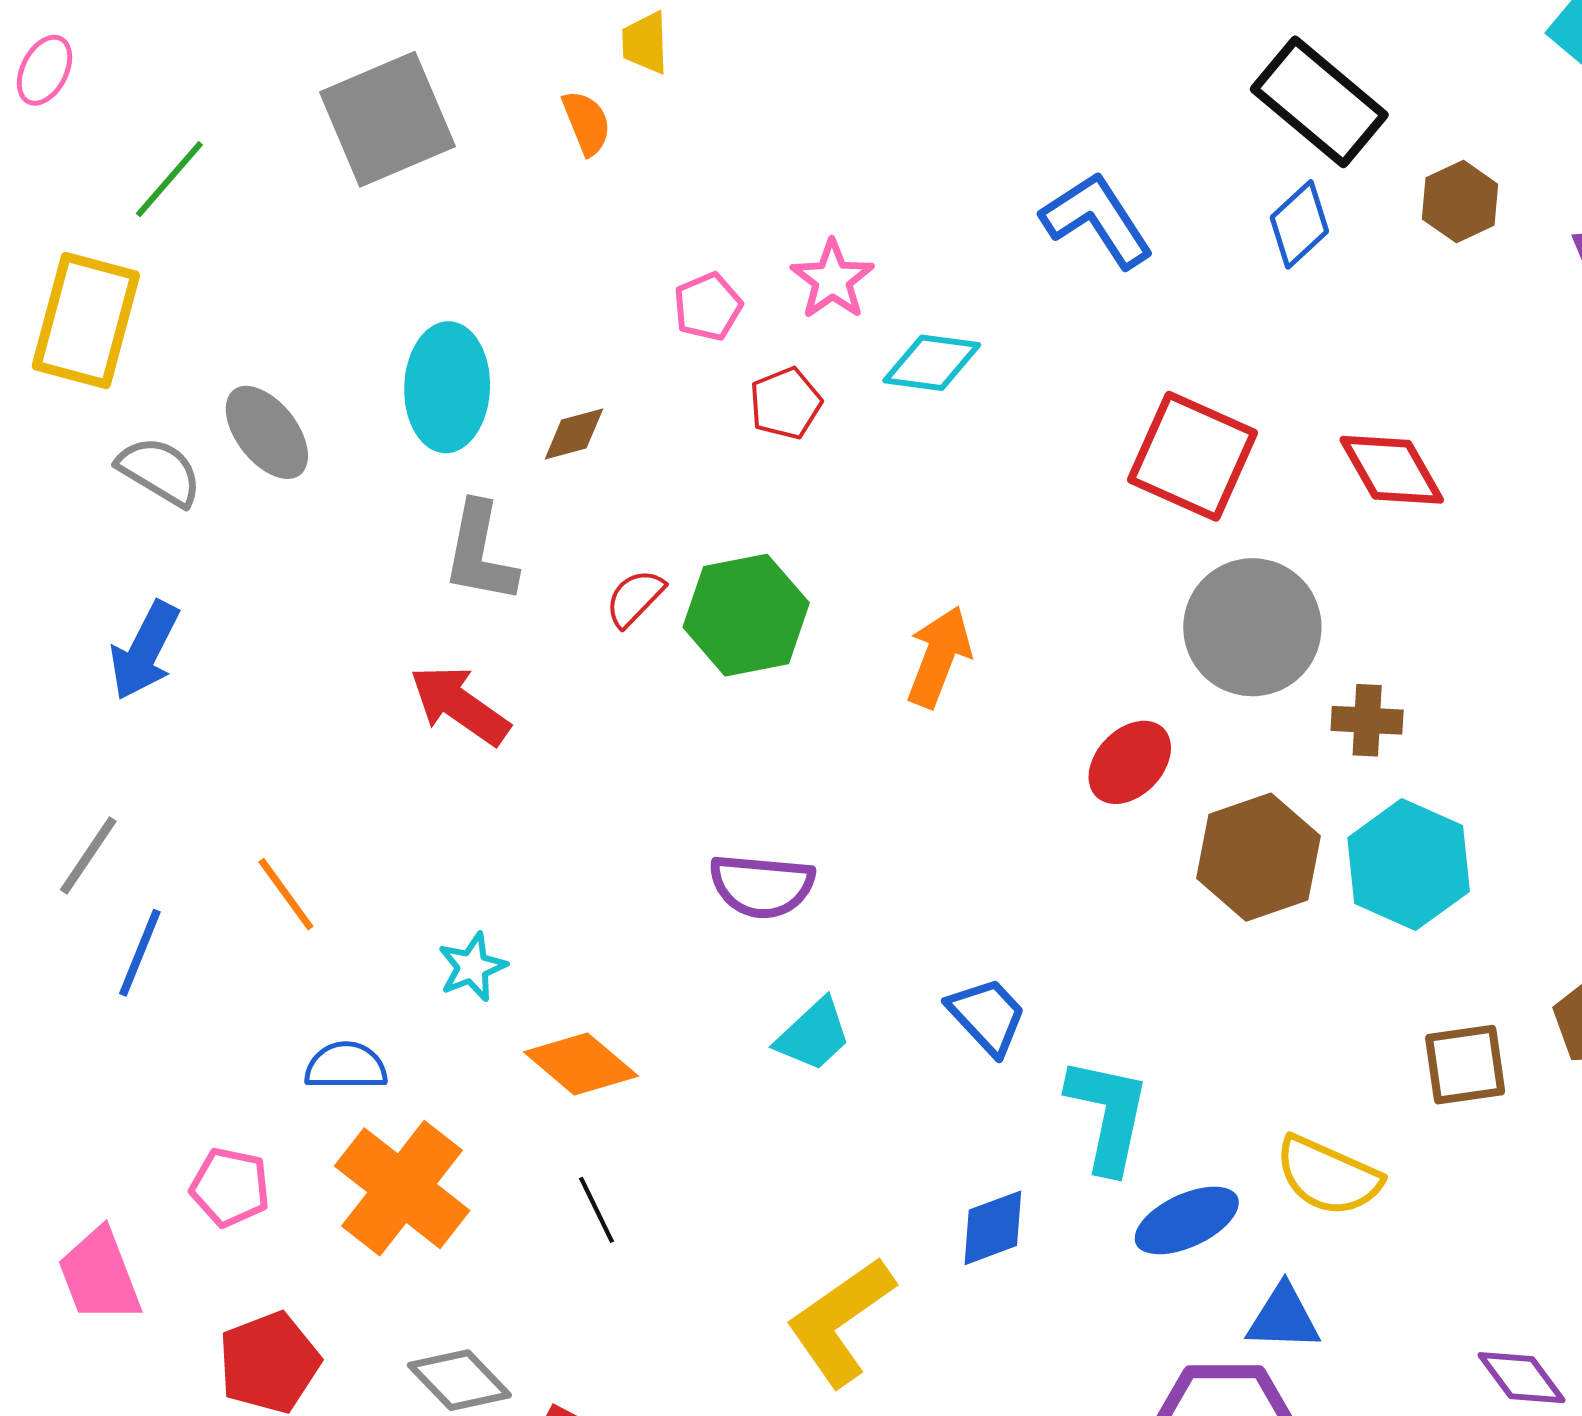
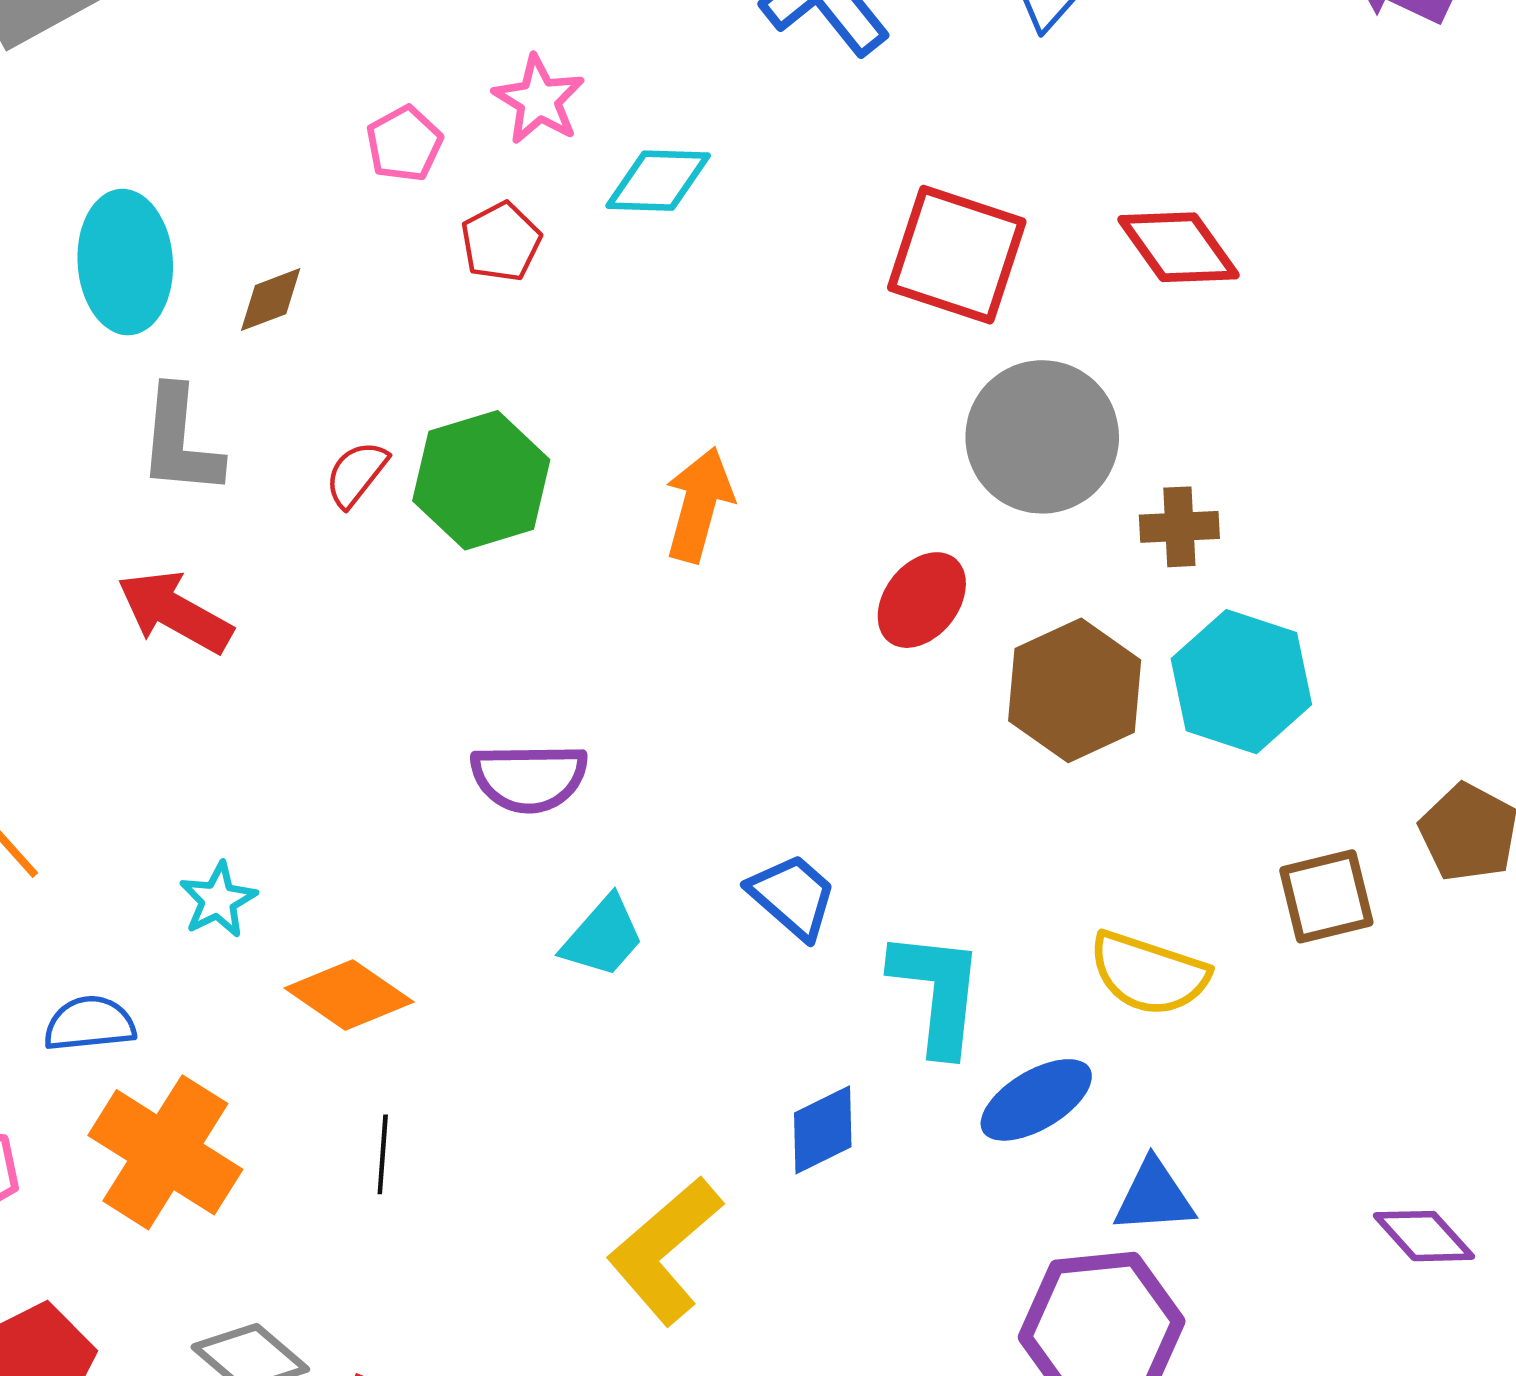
yellow semicircle: (1328, 1176) -> (1149, 974), moved
black line: (596, 1210) -> (383, 1154), turned 36

